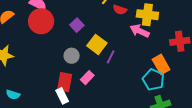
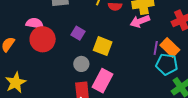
pink arrow: (140, 31) -> (140, 21), turned -30
purple line: (111, 57) -> (156, 48), moved
pink rectangle: (87, 78) -> (103, 81), size x1.6

